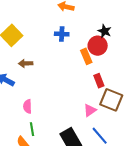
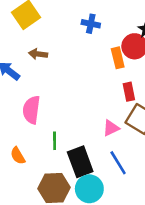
pink semicircle: (27, 106) -> (31, 110), size x1.5
green line: (32, 129) -> (55, 141), moved

